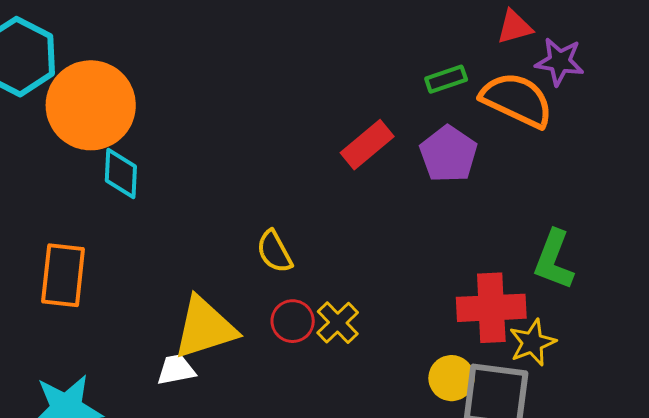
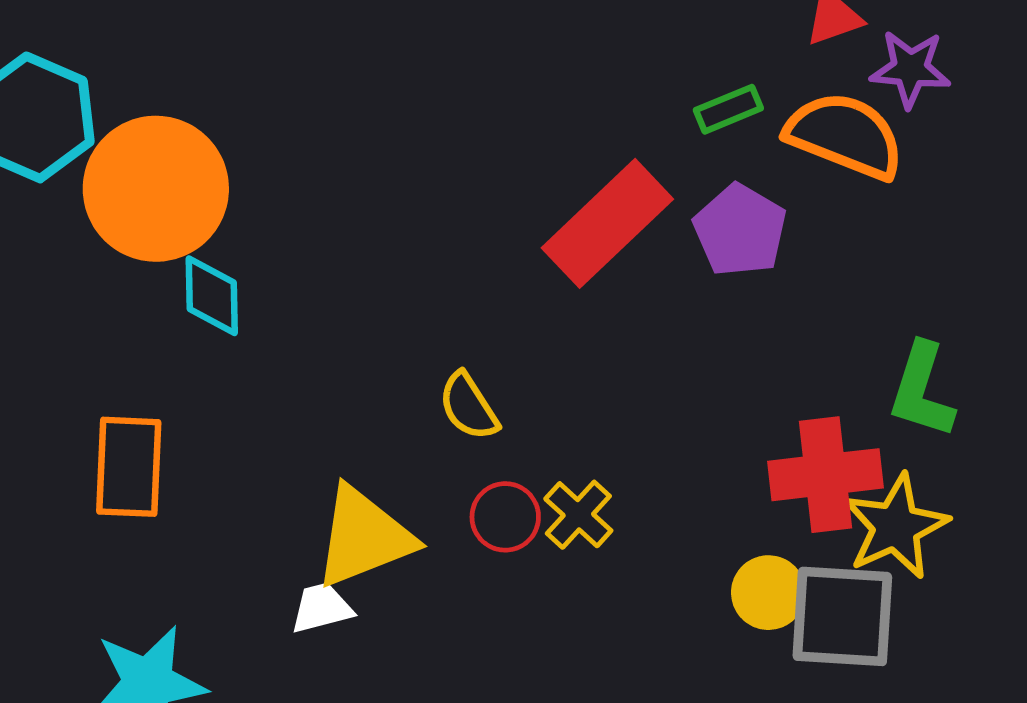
red rectangle: (367, 145) -> (607, 223), size x1.5
yellow star: (532, 343) -> (896, 527), size x1.4

